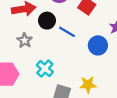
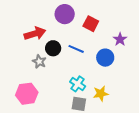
black circle: (47, 21) -> (53, 48), moved
cyan cross: (45, 69) -> (78, 84), moved

